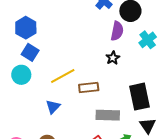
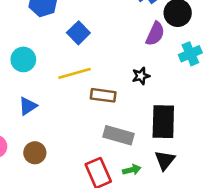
blue square: (30, 52) -> (78, 33), moved
black star: (113, 58) -> (141, 76), moved
blue triangle: (53, 107) -> (28, 106), moved

